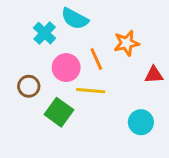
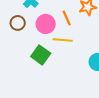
brown circle: (29, 86) -> (18, 23), moved

